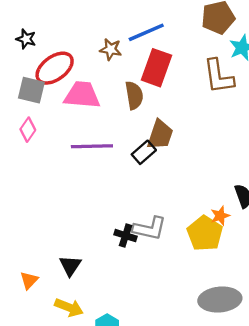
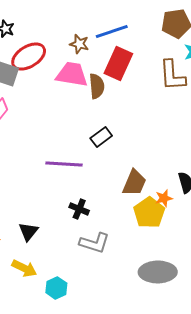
pink trapezoid: (82, 95) -> (72, 74), moved
brown trapezoid: (160, 135) -> (134, 183), moved
purple line: (92, 146) -> (64, 164), moved
gray L-shape: (150, 228) -> (95, 243), moved

